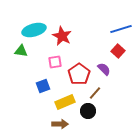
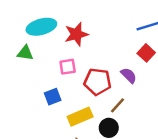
red star: (62, 36) -> (76, 34), turned 30
red pentagon: (79, 74) -> (98, 82), turned -30

